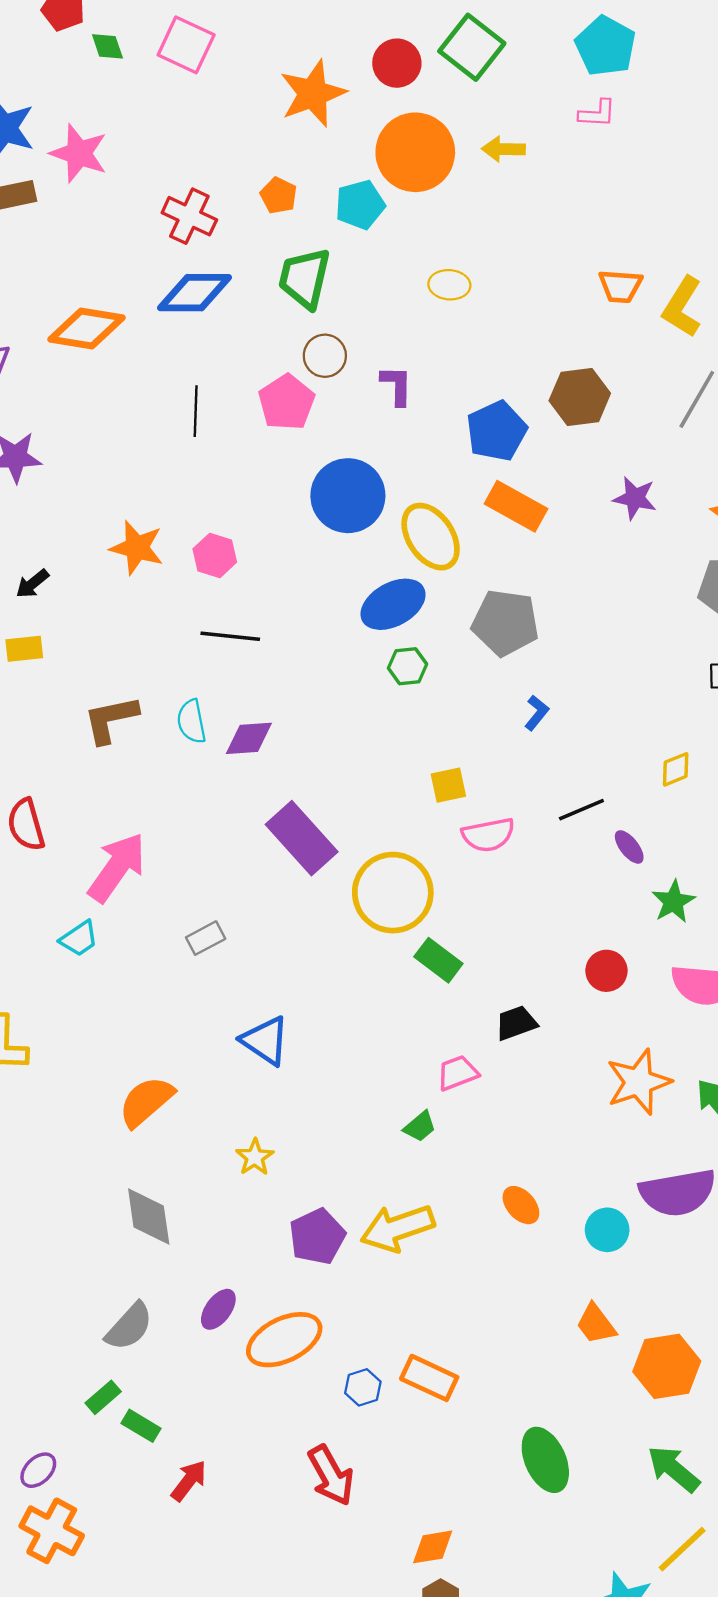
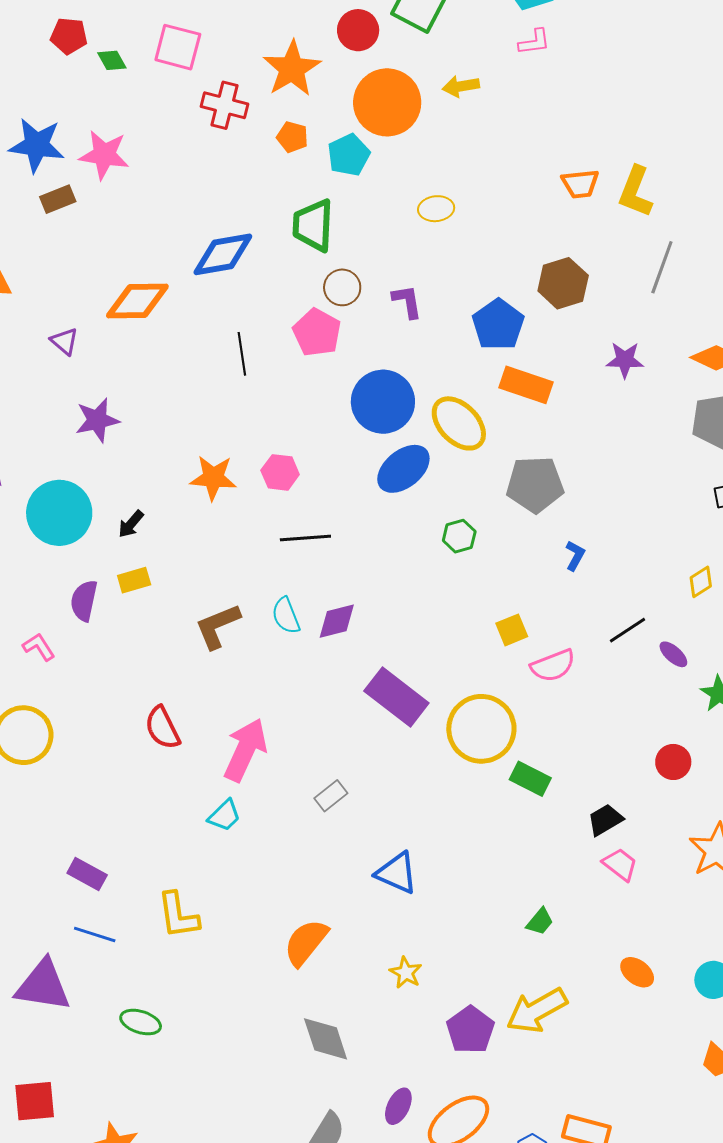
orange pentagon: (279, 195) -> (292, 137), moved
red cross: (189, 216) -> (224, 105), moved
blue ellipse: (393, 604) -> (403, 469), moved
pink trapezoid: (458, 1073) -> (620, 864), moved, turned 69

